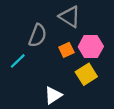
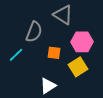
orange square: (66, 50) -> (54, 53), moved, turned 32

